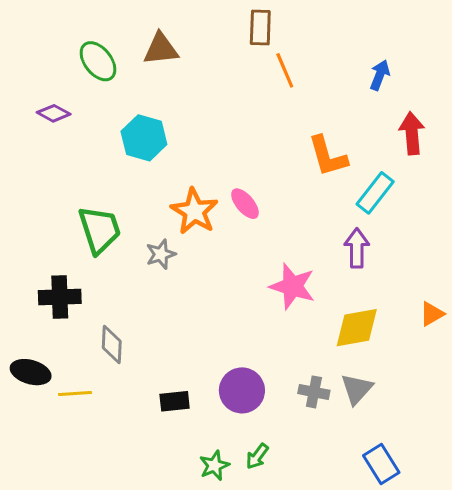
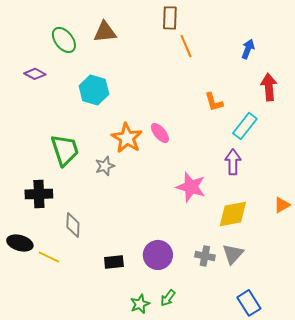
orange L-shape: (328, 156) -> (214, 102), size x0.7
yellow line: (75, 394) -> (49, 257), turned 30

